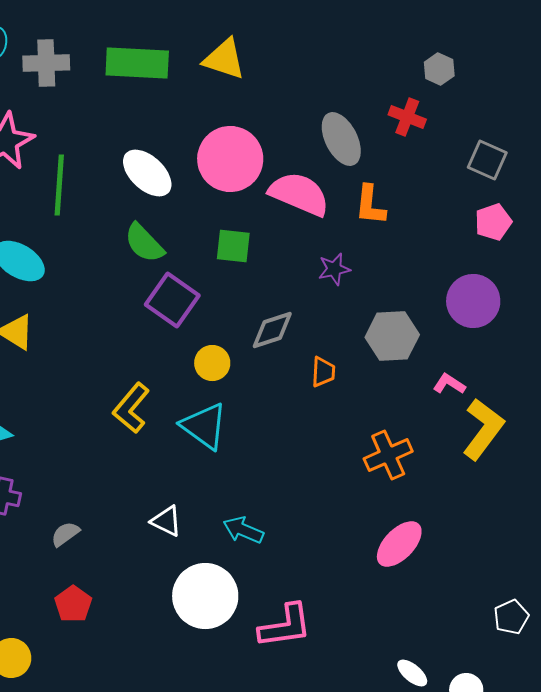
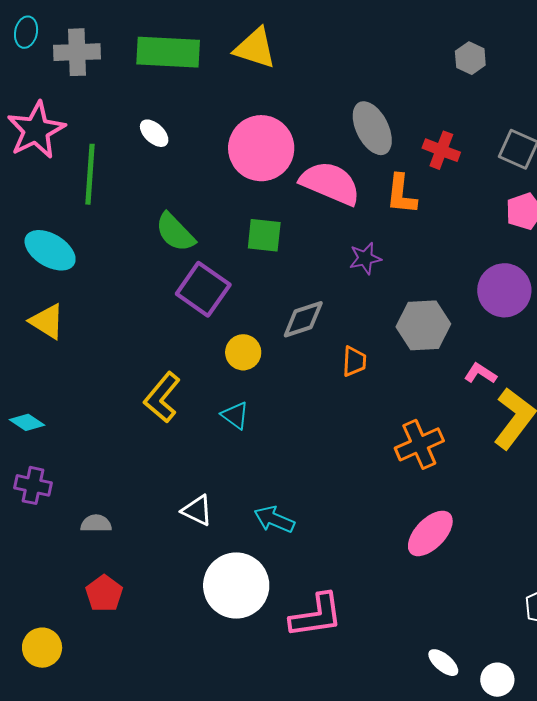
red cross: (407, 117) -> (441, 150), moved
white ellipse: (147, 173) -> (154, 133), moved, size x0.6
cyan triangle: (204, 426) -> (235, 415), size x0.6
gray semicircle: (65, 534) -> (96, 523), turned 36

